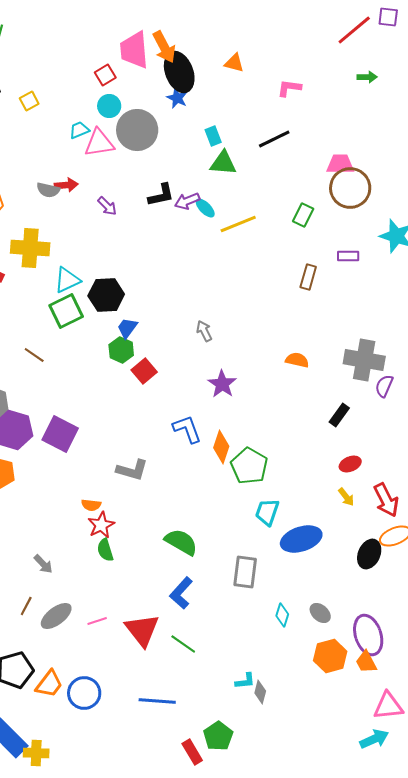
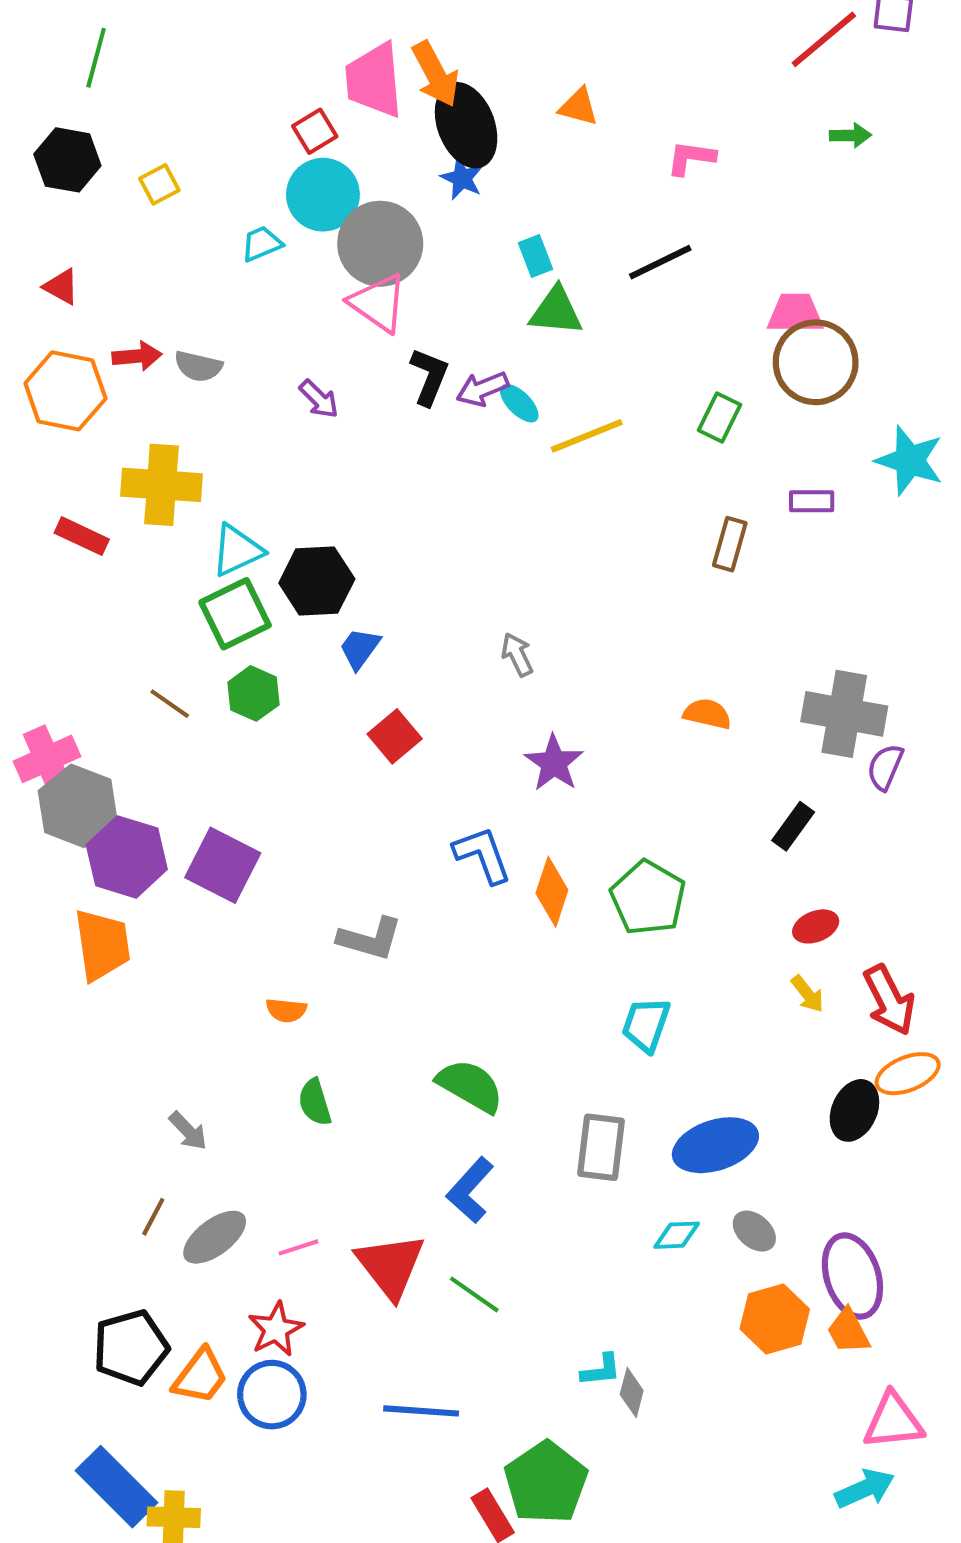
cyan circle: (109, 106) -> (323, 195), size x1.5
pink triangle: (99, 143) -> (378, 303), moved, turned 44
red arrow: (66, 185) -> (137, 356), moved
black L-shape: (161, 195) -> (429, 377), turned -56
green hexagon: (121, 350) -> (253, 693), moved
green pentagon: (249, 466) -> (648, 898), moved
red star: (101, 525) -> (276, 1329), moved
blue ellipse: (301, 539) -> (715, 1145), moved
cyan diamond: (282, 615) -> (677, 1235), turned 70
green pentagon: (218, 736) -> (546, 1482), size x1.4

